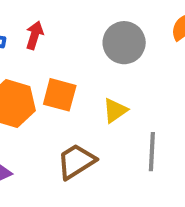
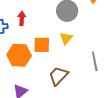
yellow triangle: (115, 110) -> (66, 38), moved

